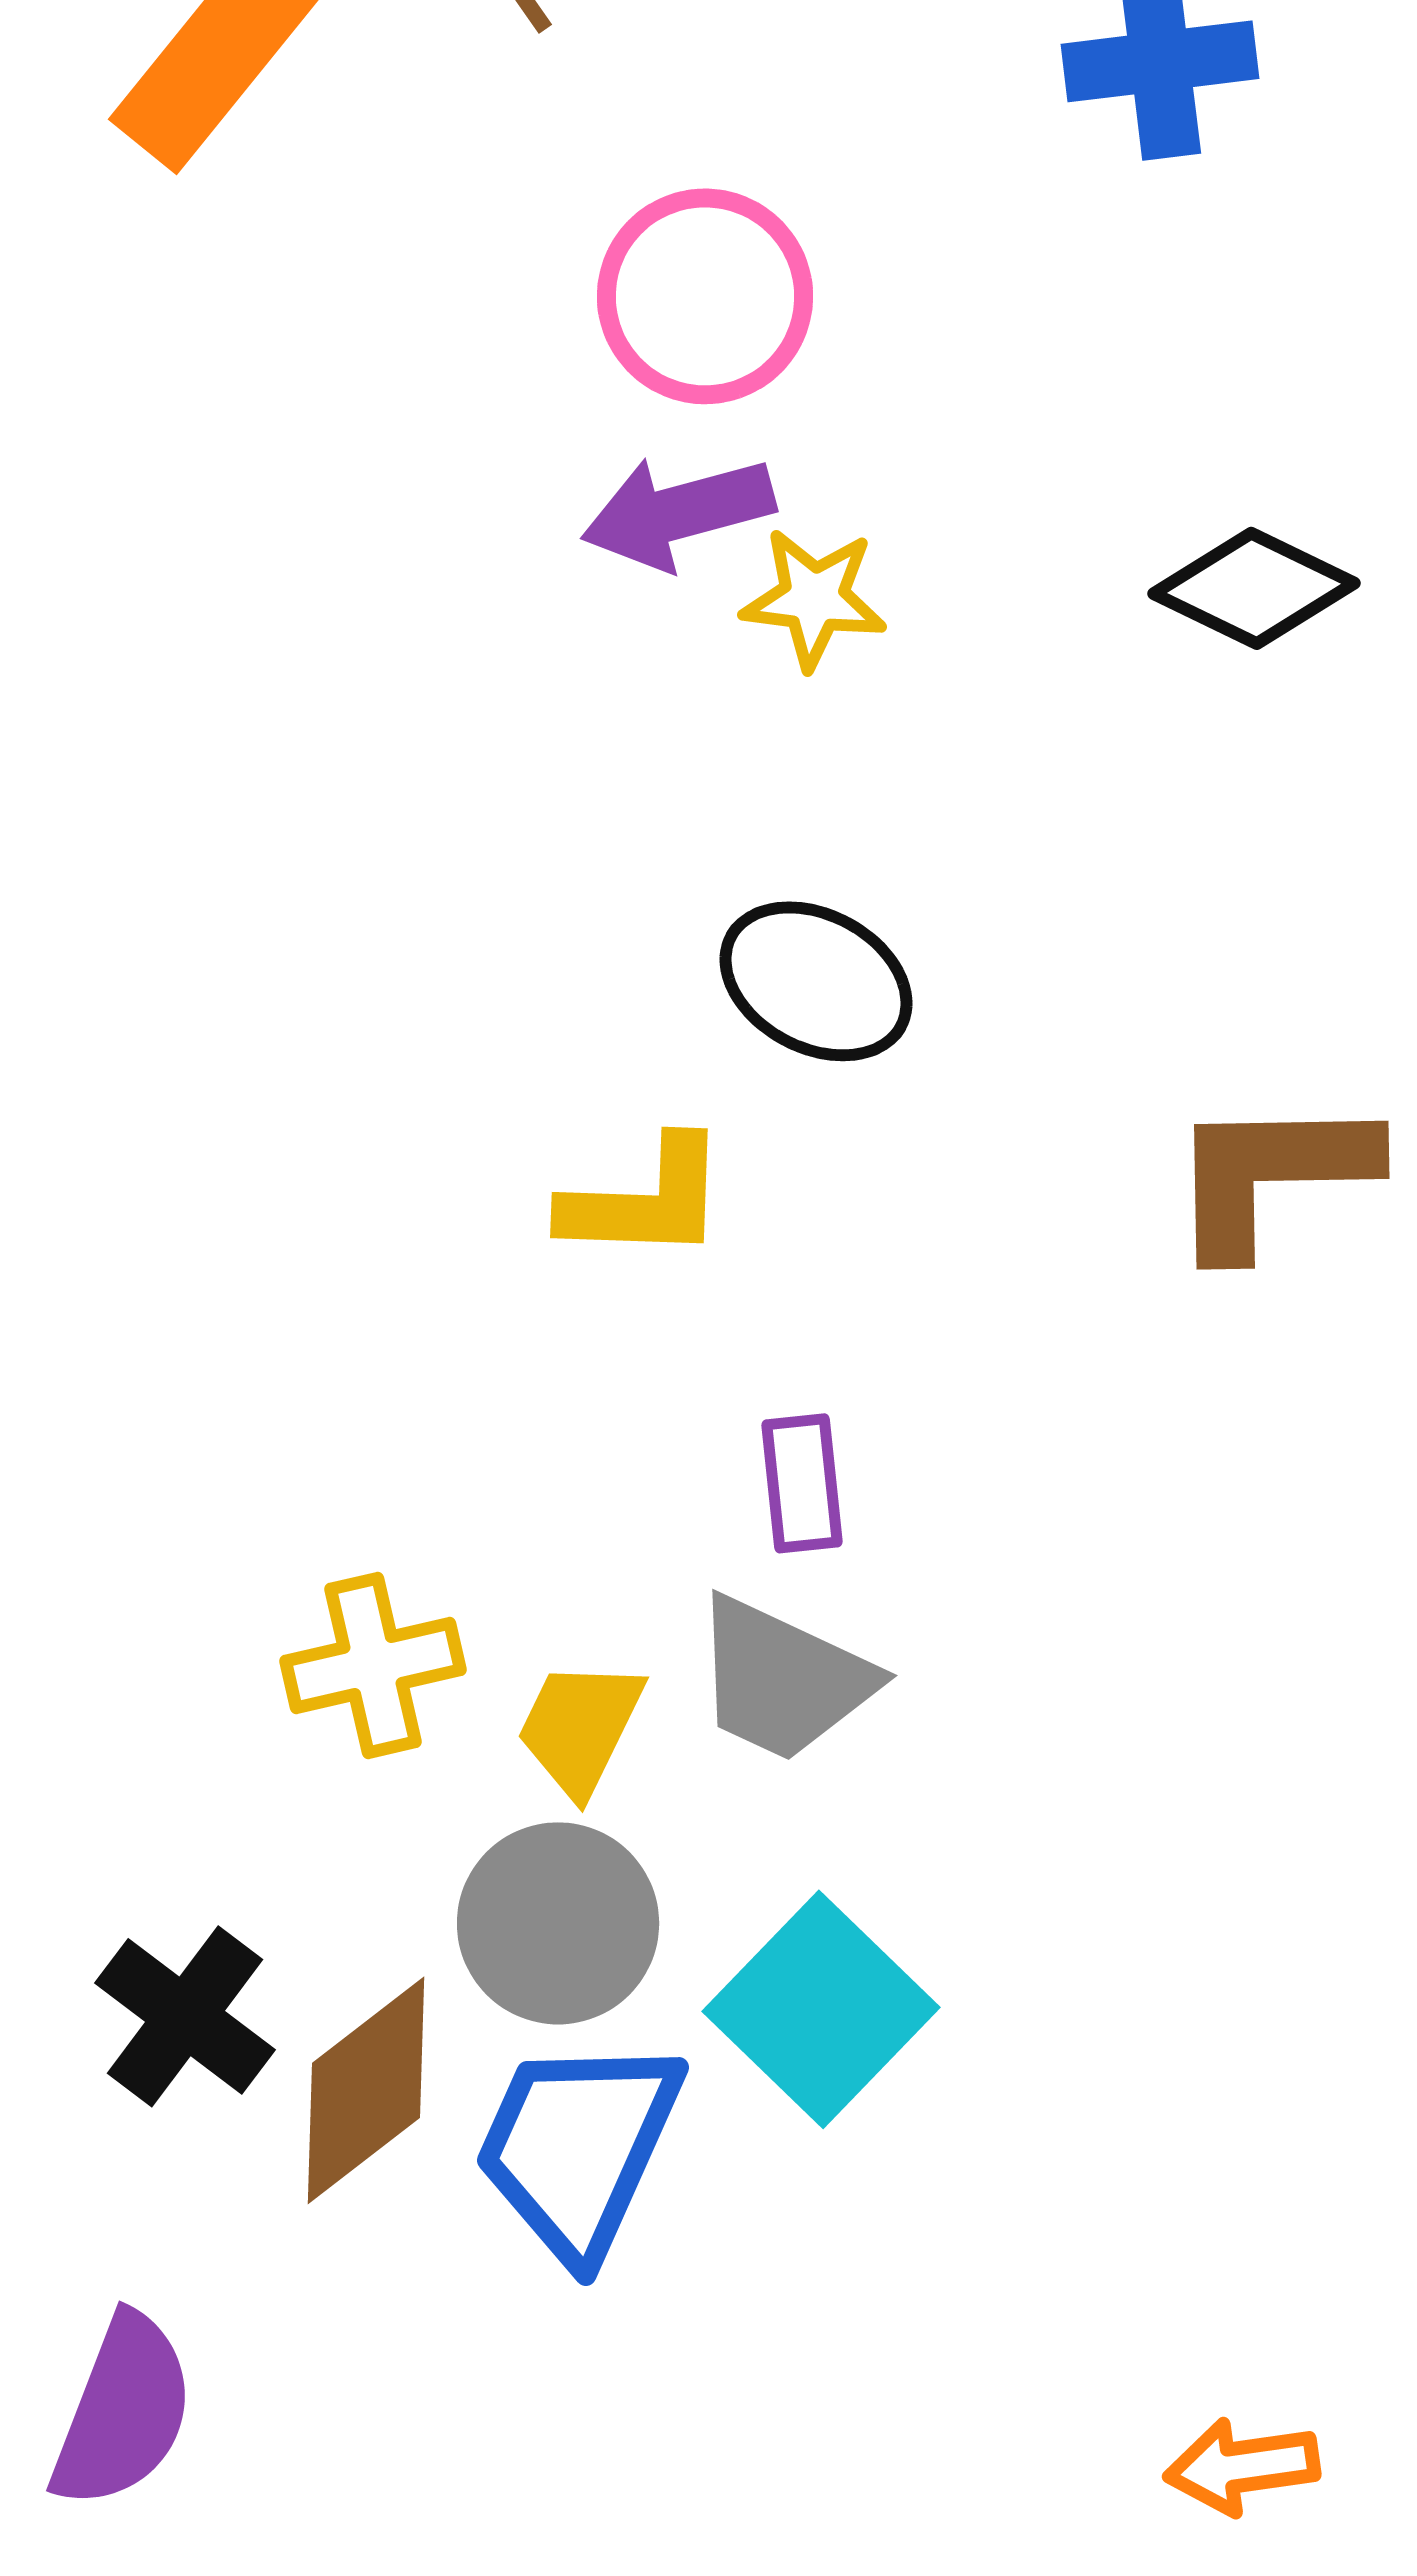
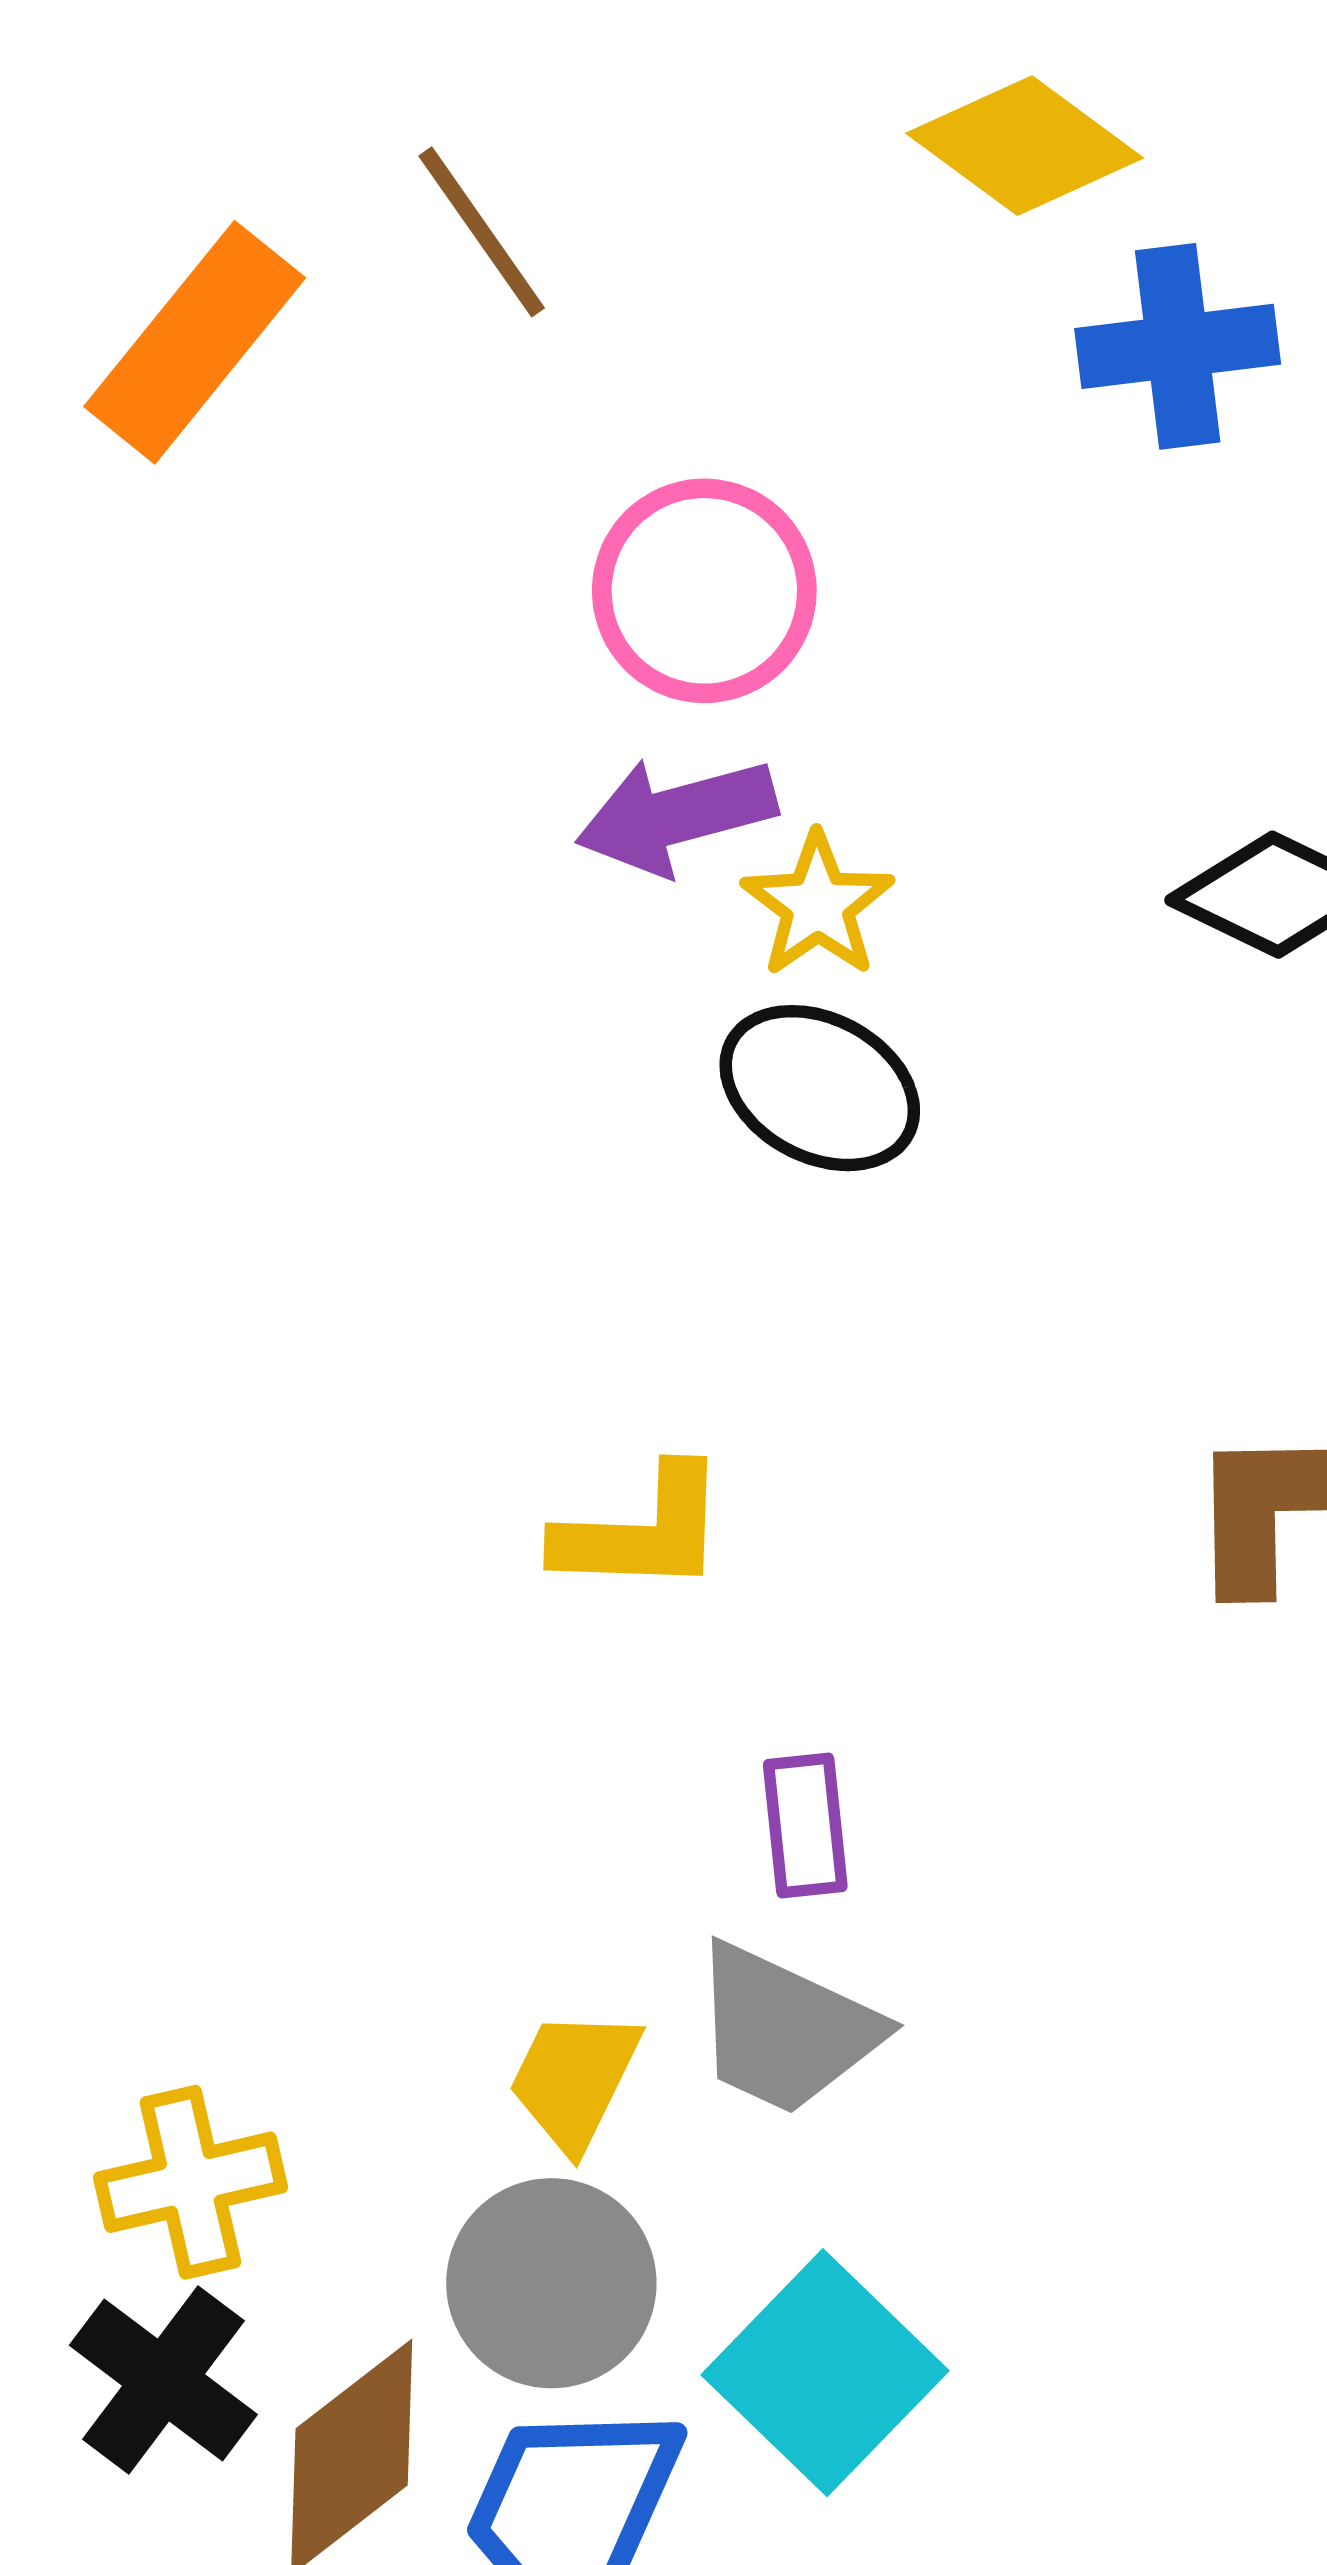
yellow star: (814, 598) -> (818, 905), turned 30
black ellipse: (816, 981) -> (820, 1088), moved
yellow cross: (373, 1665) -> (190, 2182), moved

